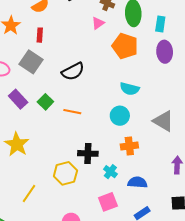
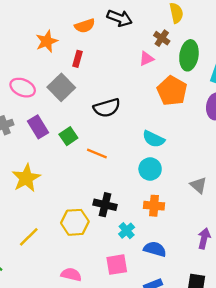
cyan semicircle: (130, 89) -> (154, 139), moved
gray triangle: (163, 121) -> (198, 185), size x0.7

